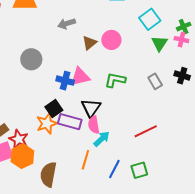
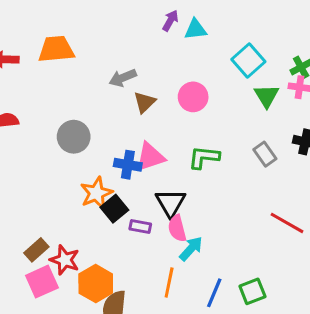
brown triangle: (89, 43) -> (144, 102), moved
purple rectangle: (70, 122) -> (140, 227), size x0.6
orange star: (47, 123) -> (96, 193), moved
red line: (146, 131) -> (287, 223), moved, turned 60
orange hexagon: (22, 156) -> (96, 284), moved

